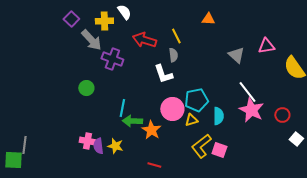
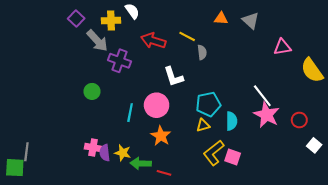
yellow line: (176, 36) -> (187, 36), turned -35
gray semicircle: (173, 55) -> (202, 52), moved
gray triangle: (236, 55) -> (251, 21), moved
pink circle: (172, 109) -> (157, 105), moved
green arrow: (132, 121) -> (141, 163), moved

